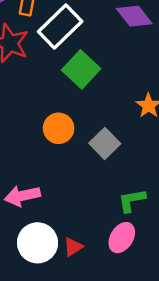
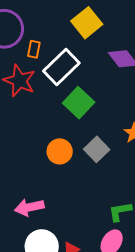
gray square: (105, 143) -> (97, 149), moved

